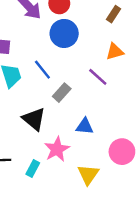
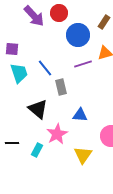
blue circle: (64, 33) -> (78, 35), moved
purple line: (98, 77) -> (83, 64), moved, turned -60
gray rectangle: (62, 93) -> (61, 87), turned -56

